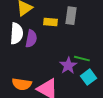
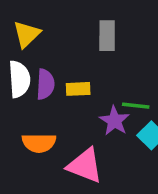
yellow rectangle: (50, 22) -> (78, 89), moved
orange semicircle: (22, 84) -> (39, 143), moved

